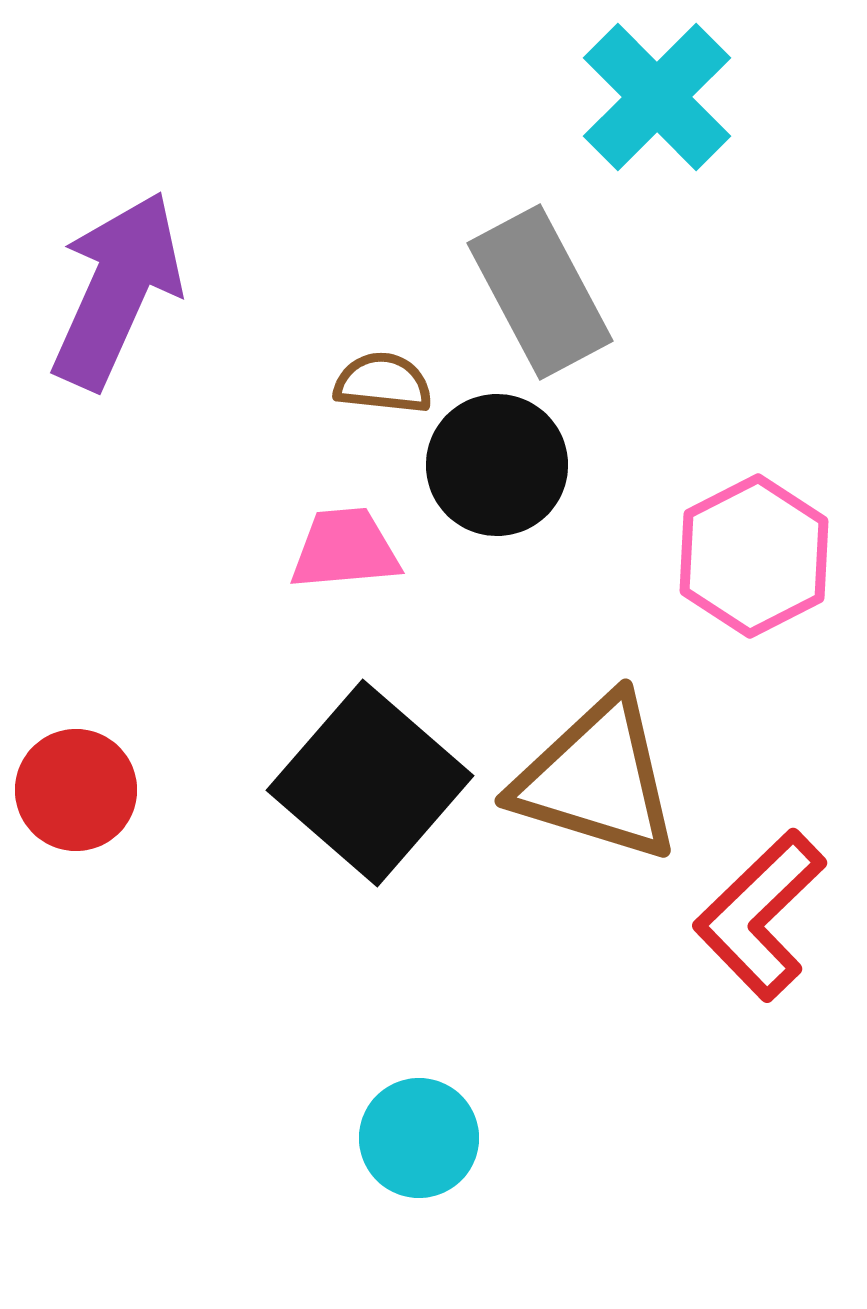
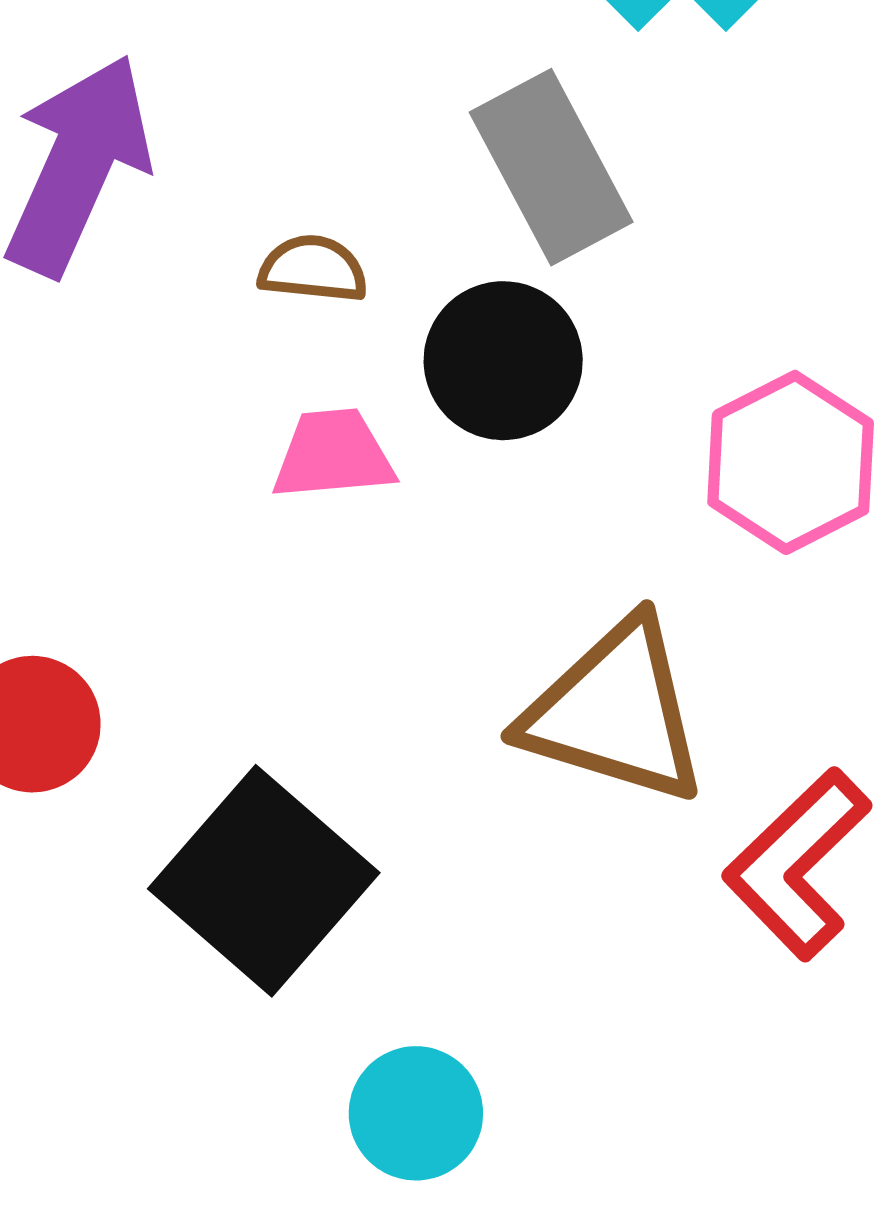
brown semicircle: (383, 383) -> (313, 269), moved
black square: (370, 783) -> (264, 881), moved

